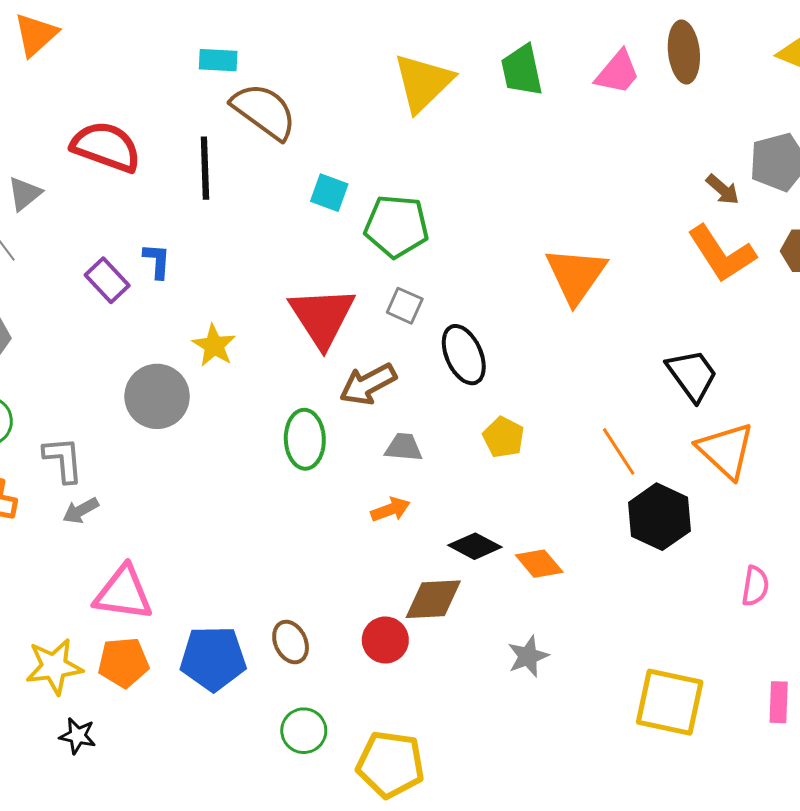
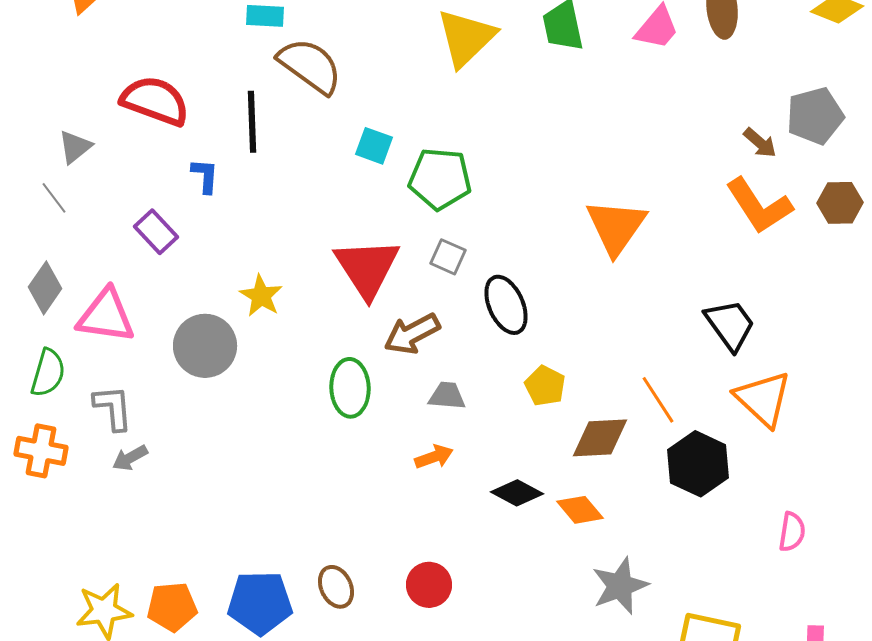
blue L-shape: (157, 261) -> (205, 176), moved
pink triangle: (123, 593) -> (106, 316), moved
brown diamond: (433, 599) -> (600, 438), moved
gray star: (528, 656) -> (620, 586), moved, size x1.4

